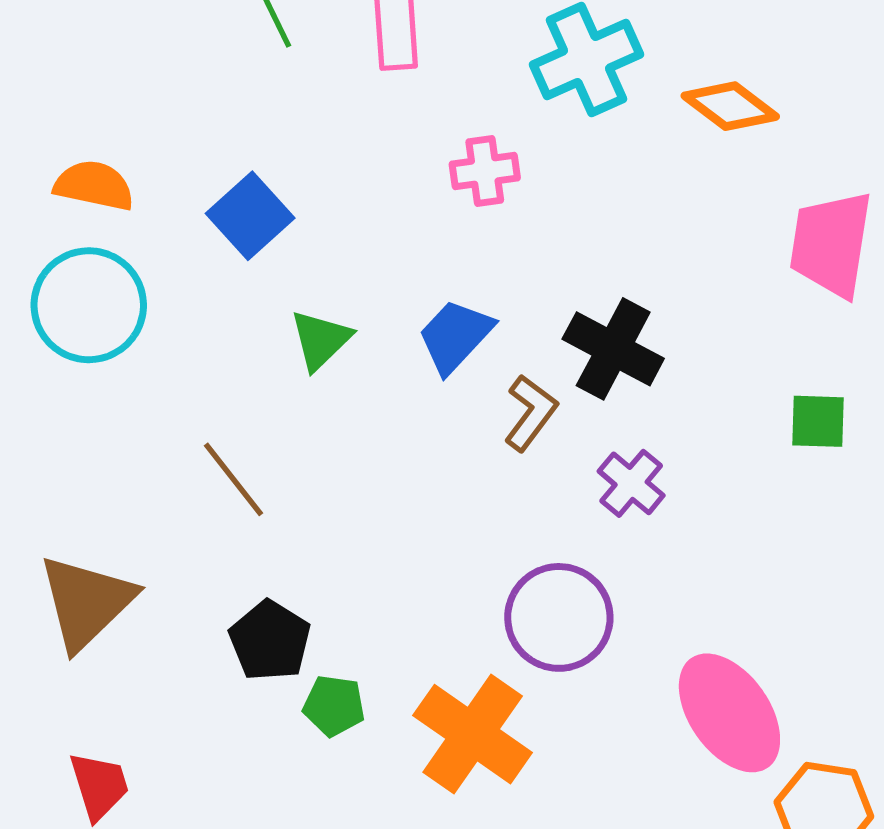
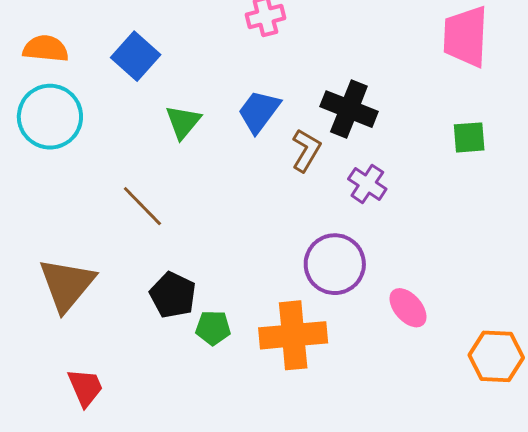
pink ellipse: (729, 713) -> (408, 308), moved, size x0.6
orange cross: (473, 734) -> (293, 335), turned -34

